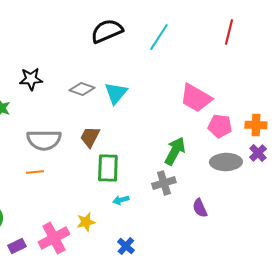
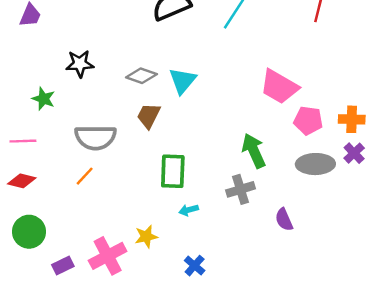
brown trapezoid: (90, 137) -> (149, 116), moved
green arrow: (175, 151) -> (254, 151), turned -52
orange line: (35, 172) -> (85, 176), turned -42

